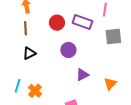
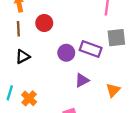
purple rectangle: (82, 22) -> (91, 49), moved
red circle: (57, 23) -> (44, 23), moved

